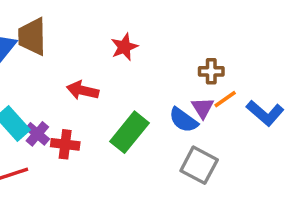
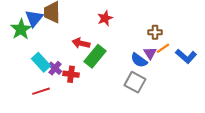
green rectangle: (130, 132) -> (95, 56), moved
gray square: (199, 165) -> (135, 82), moved

